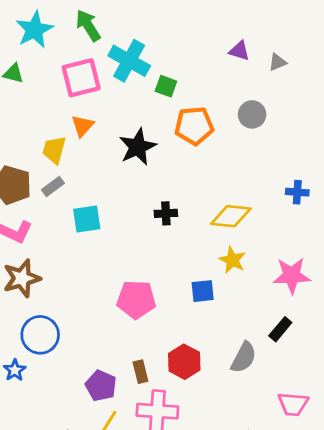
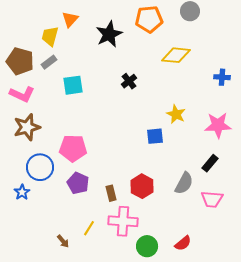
blue cross: (297, 192) -> (222, 77), moved
black cross: (166, 213) -> (129, 81), turned -35
yellow diamond: (231, 216) -> (176, 55), moved
pink pentagon: (136, 300) -> (73, 148), moved
purple pentagon: (101, 386) -> (78, 183), moved
pink trapezoid: (293, 404) -> (212, 199), moved

